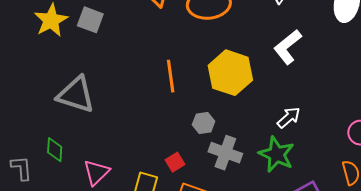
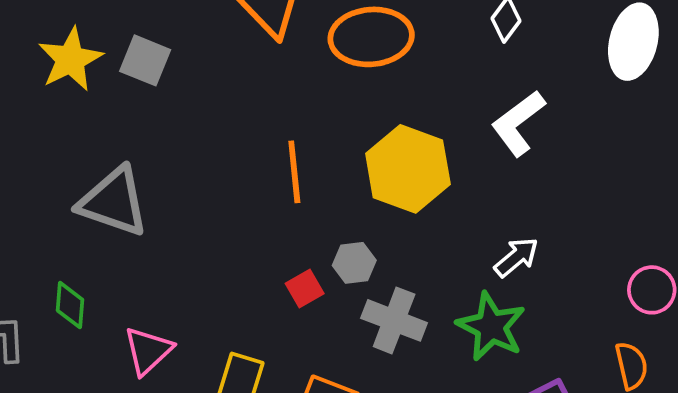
red square: (175, 162) -> (305, 288), moved

